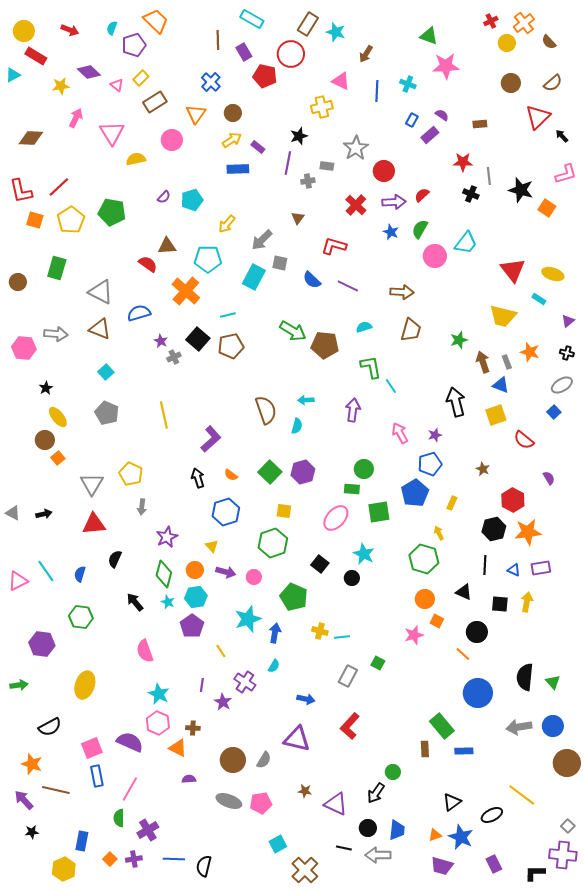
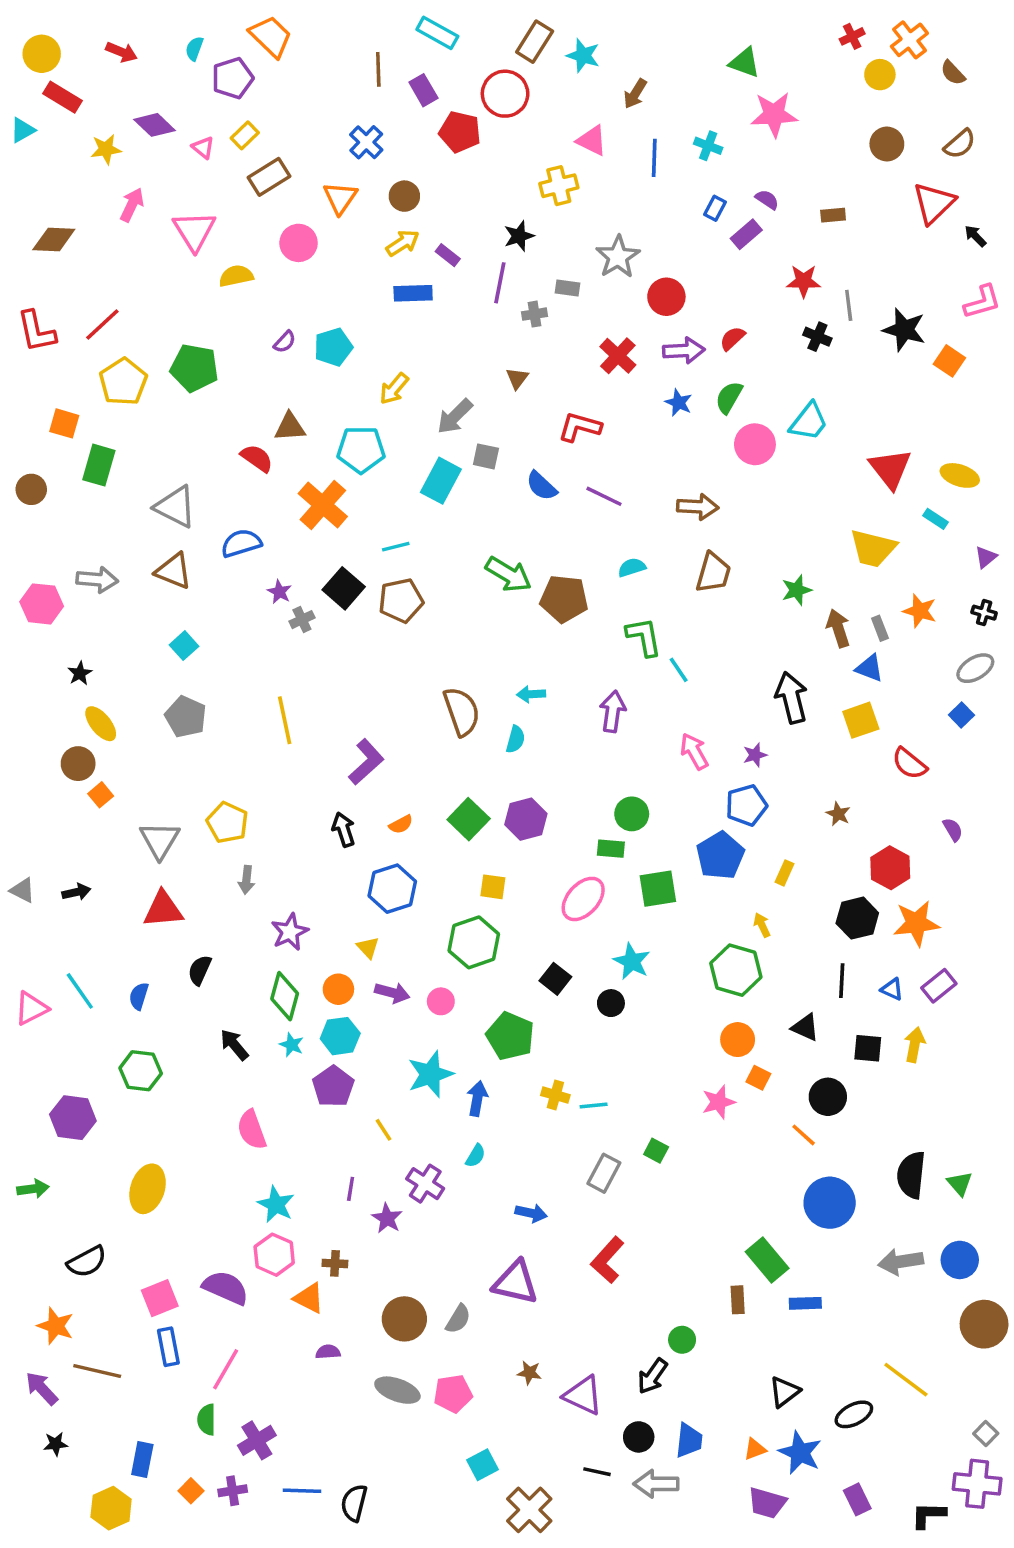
orange square: (35, 220) -> (64, 423), moved
orange semicircle: (231, 475) -> (401, 824), turned -64
purple rectangle: (541, 568) -> (939, 986), turned -30

